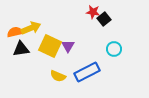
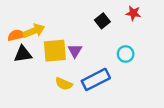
red star: (93, 12) -> (133, 13), moved
black square: (104, 19) -> (102, 21), moved
yellow square: (50, 46) -> (55, 51), turned -30

